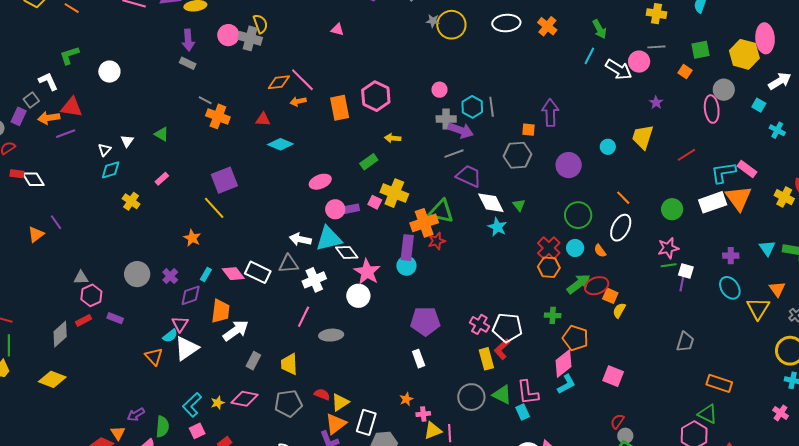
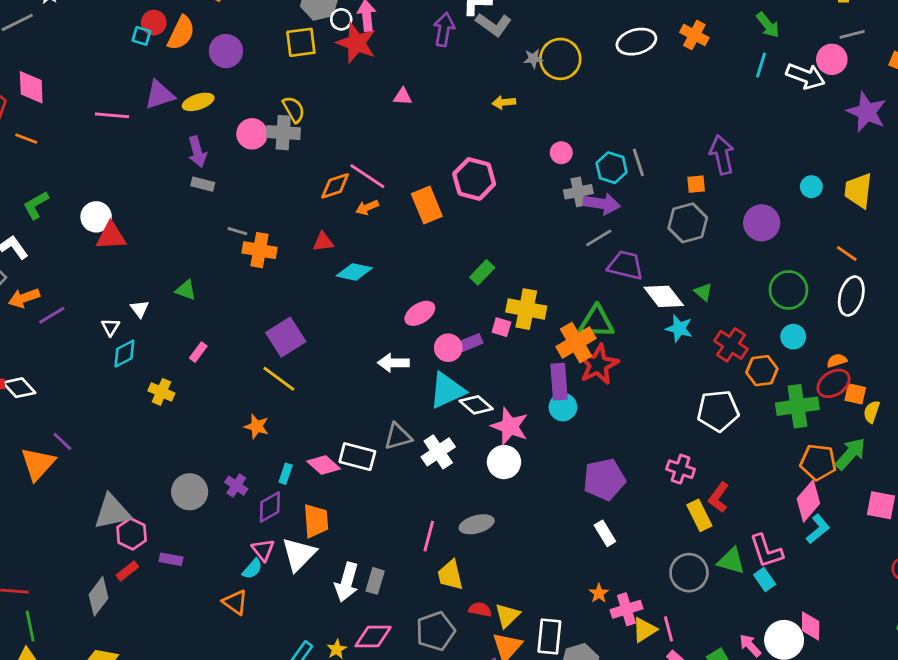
purple star: (656, 103) -> (867, 112), size x2.0
red triangle: (72, 107) -> (111, 236), moved
yellow trapezoid: (643, 137) -> (858, 191), moved
yellow arrow: (393, 138) -> (504, 102), moved
orange triangle: (36, 234) -> (38, 464), size x1.5
white arrow: (300, 239) -> (393, 363), moved
red star: (437, 241) -> (598, 364), size x1.6
red cross: (549, 248) -> (731, 345), moved
orange semicircle: (600, 251) -> (837, 361), moved, turned 120
gray triangle: (81, 278) -> (112, 512), size x1.8
green arrow: (579, 284) -> (851, 454), moved
green cross: (553, 315) -> (797, 406), moved, size x1.8
pink line: (304, 317) -> (429, 536), moved
white pentagon: (507, 328) -> (718, 411), moved
white arrow: (236, 331) -> (347, 582), moved, turned 152
white triangle: (186, 348) -> (299, 554), moved
yellow trapezoid: (289, 364) -> (450, 575), moved
pink cross: (423, 414) -> (626, 609), size x1.5

